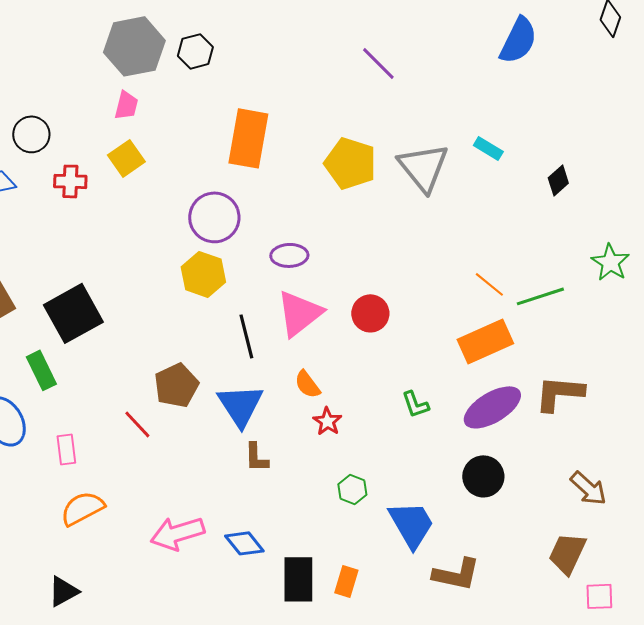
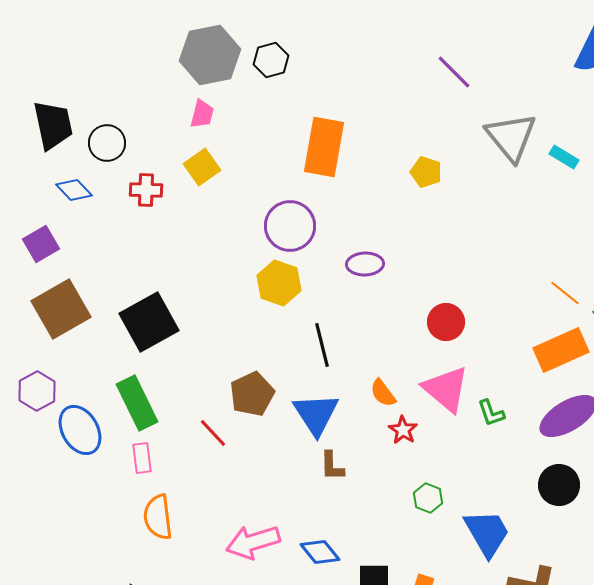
yellow pentagon: (350, 163) -> (426, 172), size x0.6
gray triangle: (423, 167) -> (511, 137), moved
pink triangle: (299, 313) -> (446, 389), moved, turned -42
green rectangle: (41, 370) -> (137, 403), moved, size x1.4
orange semicircle: (82, 508) -> (158, 517), turned -69

